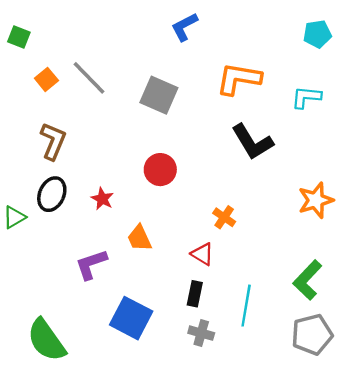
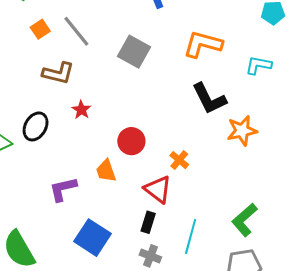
brown L-shape: (53, 141) -> (58, 73), moved, turned 76
red circle: (160, 170) -> (131, 141), moved
red star: (102, 199) -> (81, 110), moved
orange star: (316, 200) -> (242, 131), moved
red triangle: (202, 254) -> (158, 189), size x1.4

